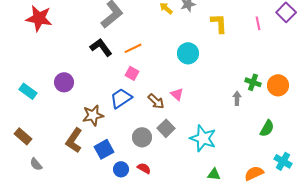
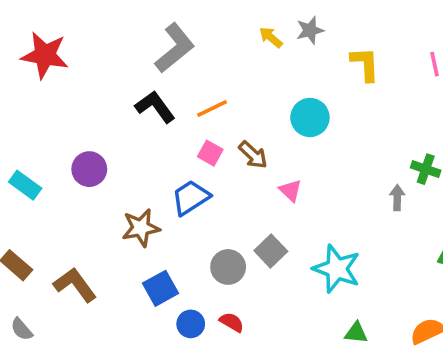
brown arrow: (156, 101) -> (253, 155), moved
brown L-shape: (74, 140) -> (75, 285), moved, turned 110
gray semicircle: (36, 164) -> (22, 329), moved

